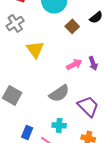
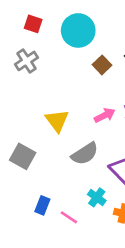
yellow triangle: (35, 49) -> (57, 121), moved
cyan cross: (59, 125) -> (97, 197), moved, turned 32

